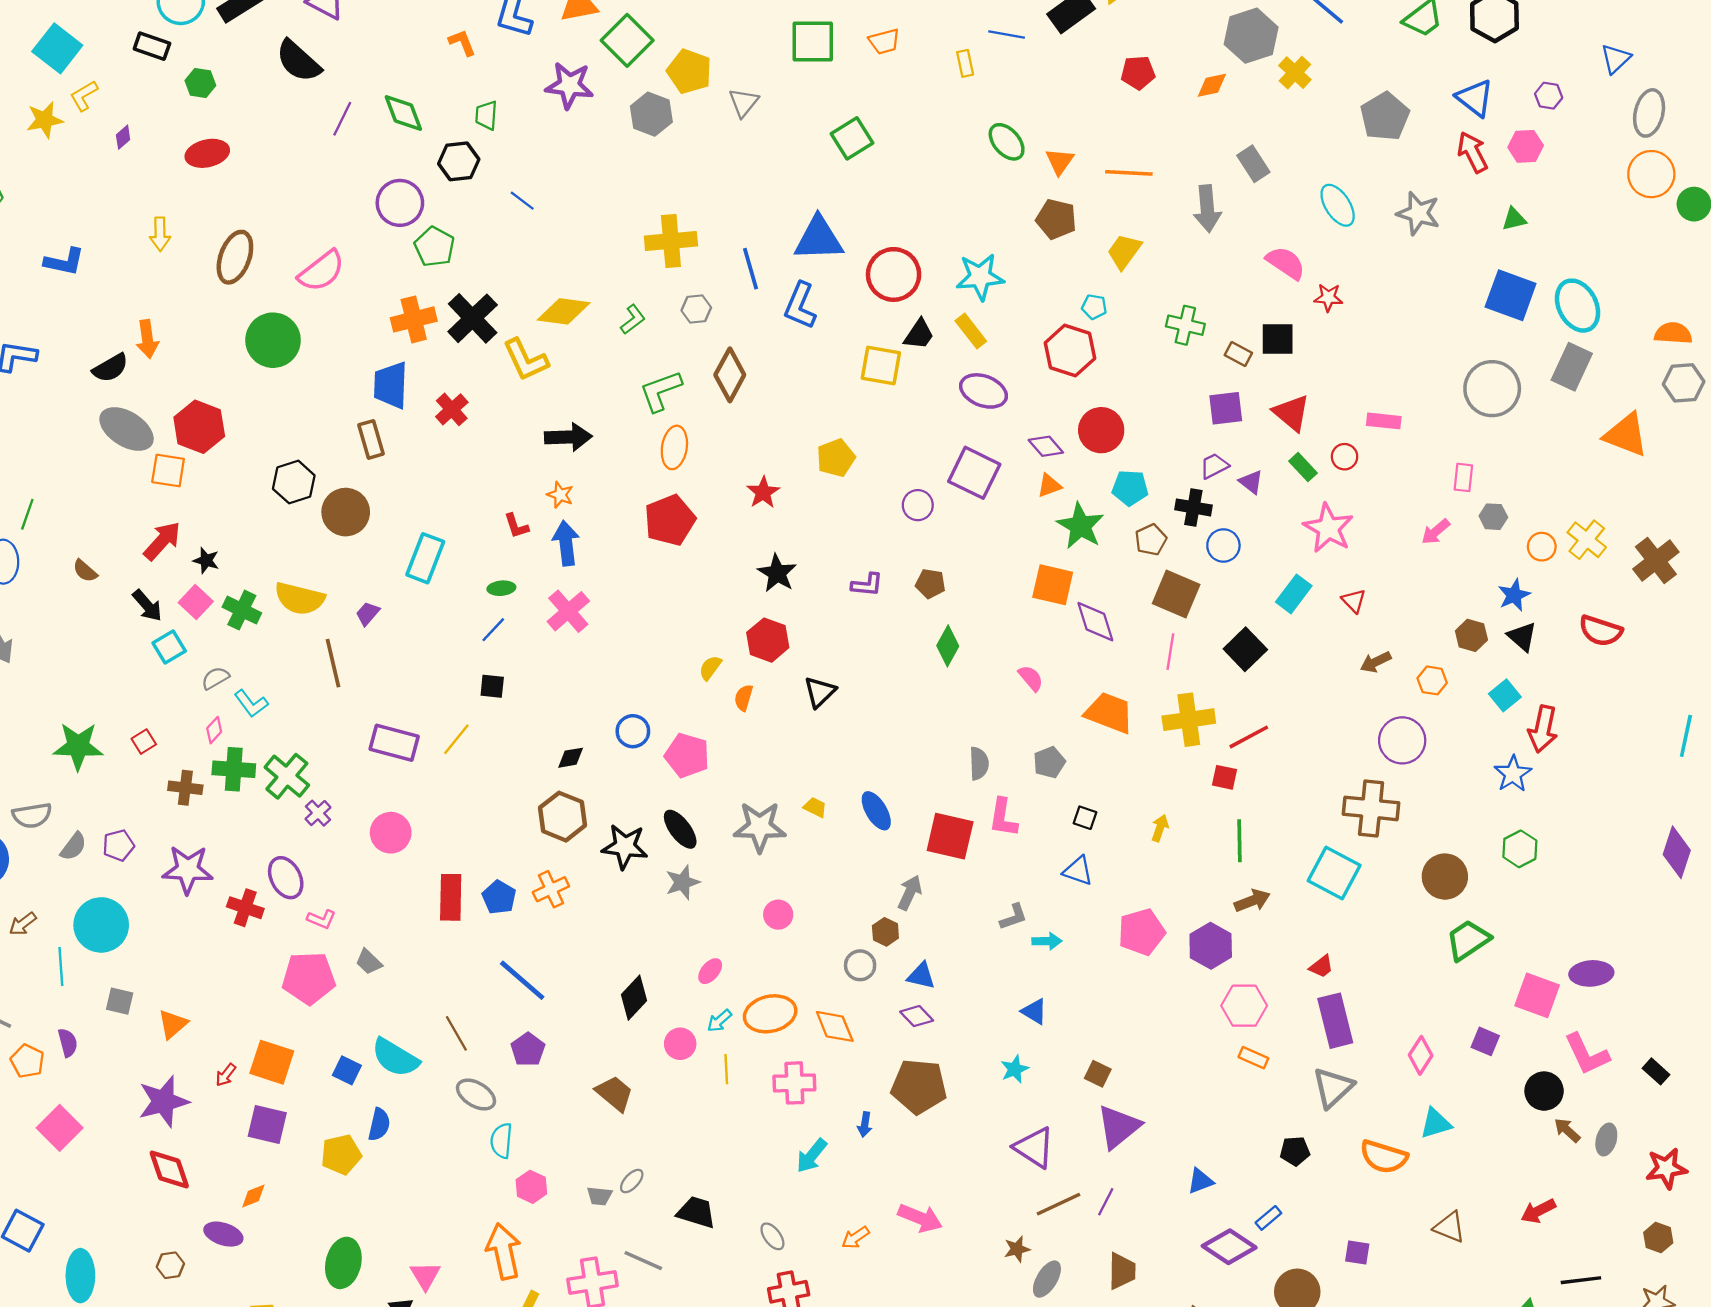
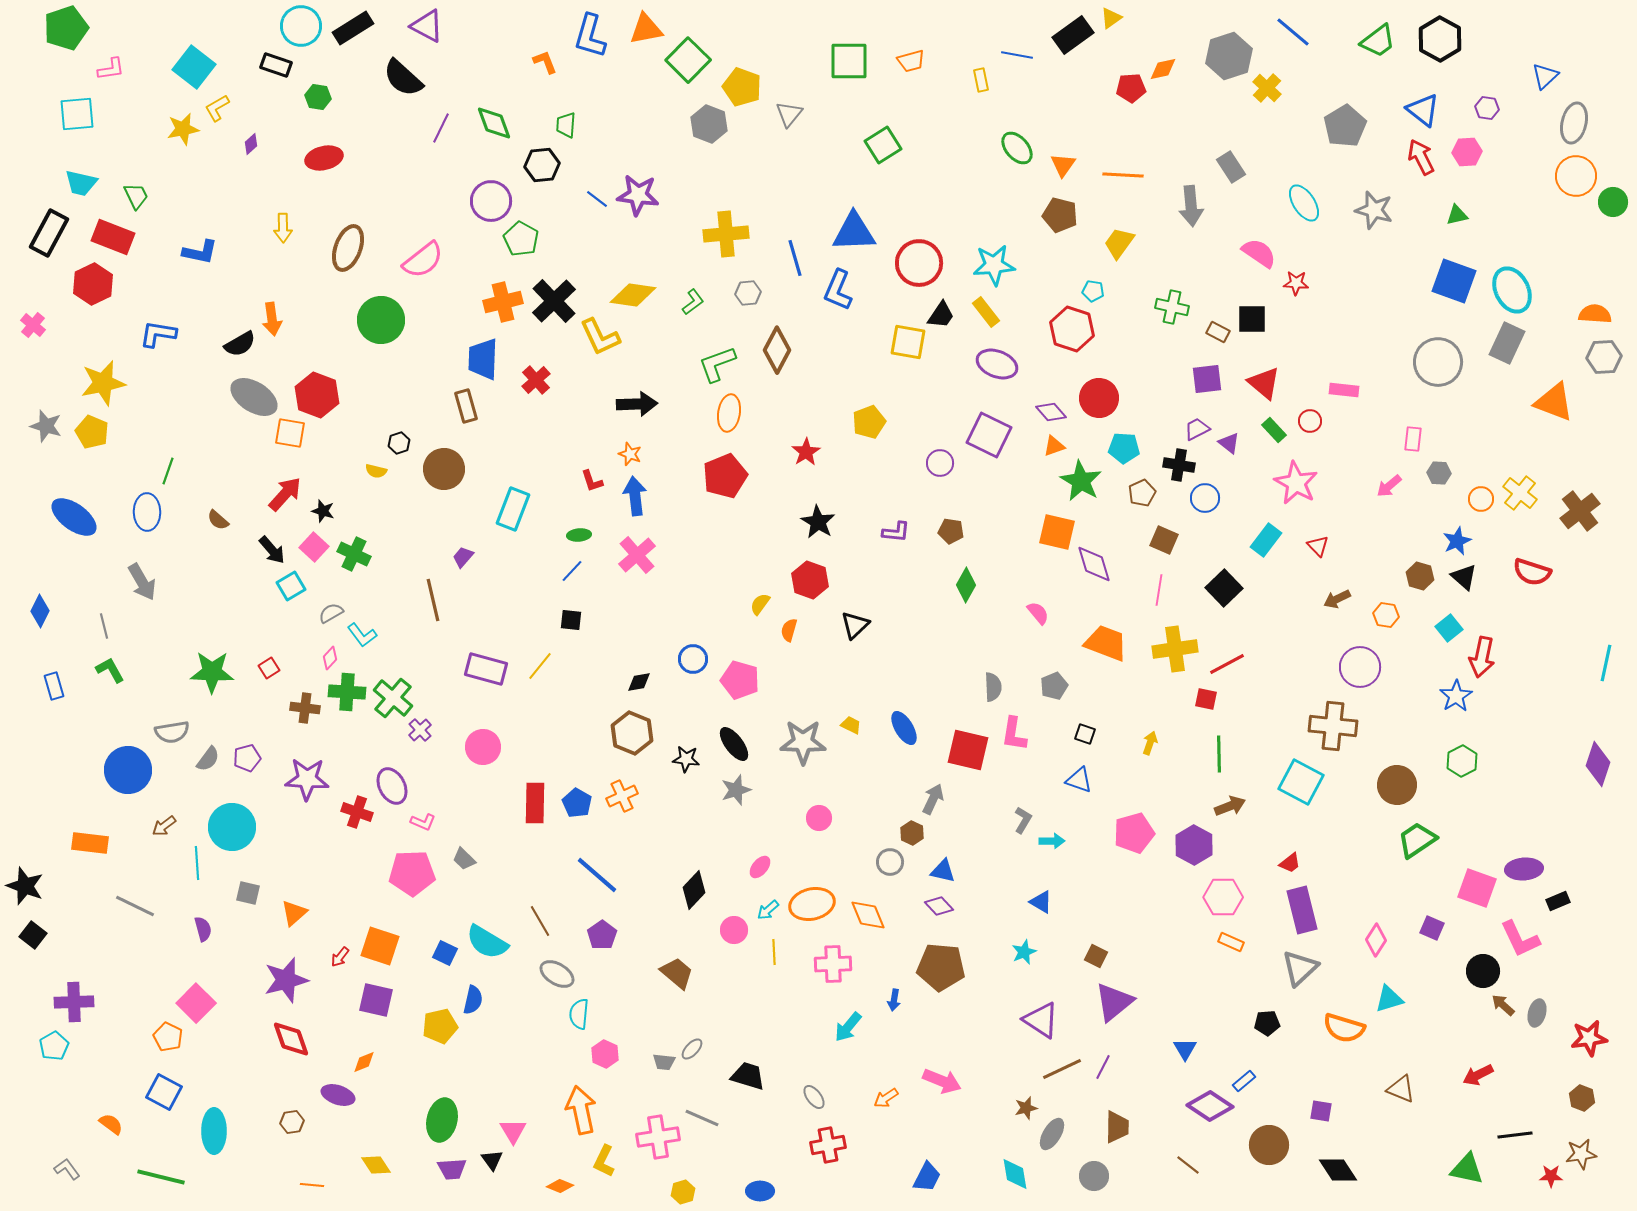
purple star: (569, 85) -> (638, 195), moved
orange diamond: (1212, 85) -> (1163, 69), moved
black hexagon: (294, 482) -> (399, 443), size x0.6
brown square: (1176, 594) -> (1164, 540), size x0.7
yellow semicircle: (300, 599) -> (376, 471), moved, size x0.5
black star: (625, 847) -> (686, 759), size x0.7
gray L-shape: (1013, 917) -> (1023, 820), turned -40
orange pentagon: (27, 1061) -> (168, 1037), moved
black rectangle: (1656, 1071) -> (1558, 901), moved, turned -65
blue triangle: (1200, 1181) -> (1185, 1049), turned -40

